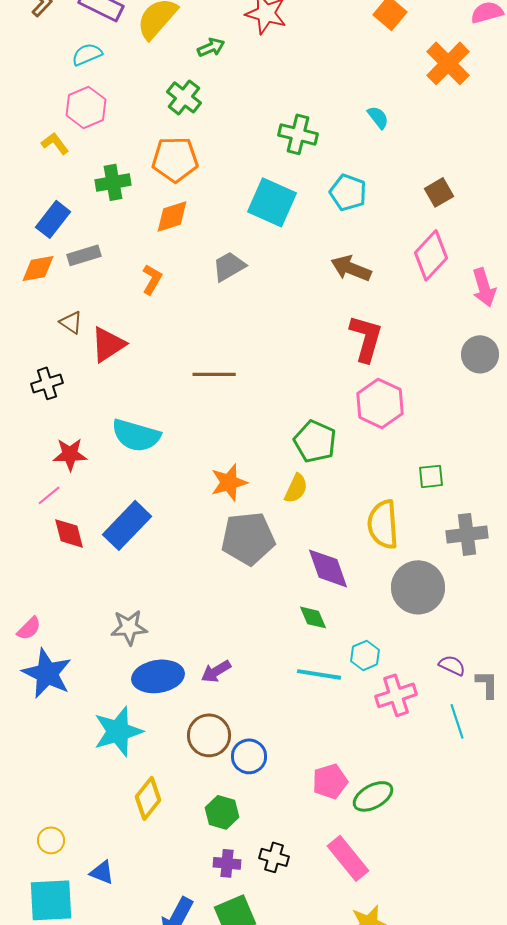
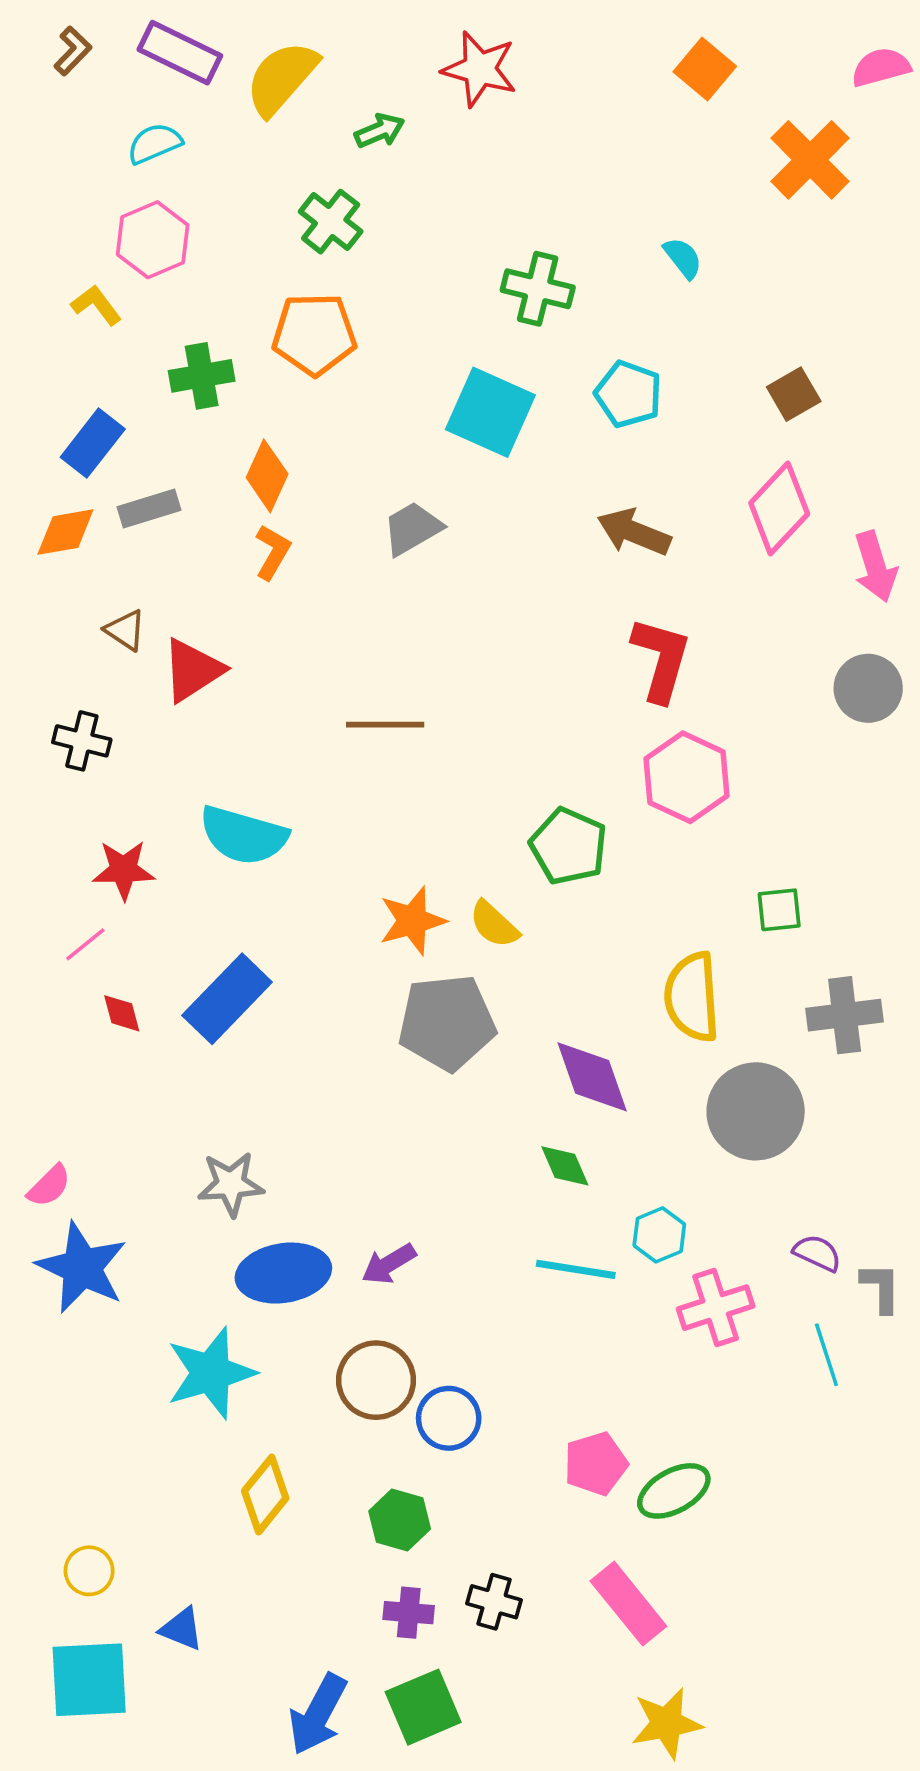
orange diamond: (172, 216) -> (267, 476), moved, turned -48
black cross: (47, 383) -> (82, 741), turned 32
yellow semicircle: (296, 488) -> (494, 924), moved, turned 108
red diamond: (69, 533) -> (122, 1013), size x0.7

